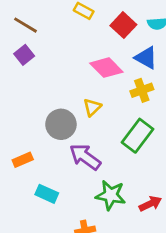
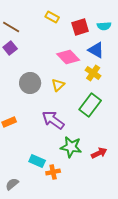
red square: (123, 25) -> (80, 27), turned 30
yellow cross: (142, 90) -> (93, 73), turned -35
gray circle: (61, 124) -> (30, 83), moved
cyan rectangle: (47, 194) -> (37, 161), moved

